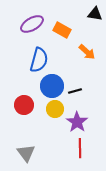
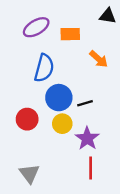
orange rectangle: (62, 30) -> (70, 34), turned -30

